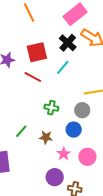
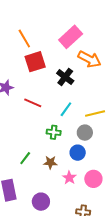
black cross: (68, 43) -> (65, 77), moved
red square: (37, 52) -> (35, 62), moved
cyan line: (63, 67) -> (66, 109), moved
purple circle: (55, 177) -> (41, 202), moved

